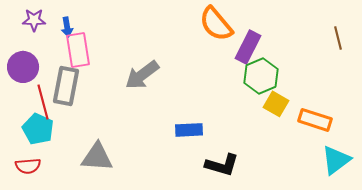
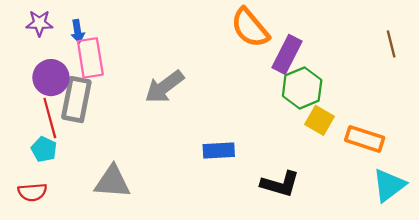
purple circle: (23, 67) -> (51, 78), moved
cyan pentagon: (38, 129) -> (44, 149), size x0.7
black L-shape: (222, 165) -> (280, 184), moved

